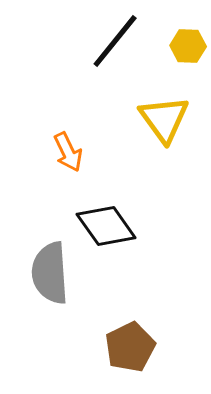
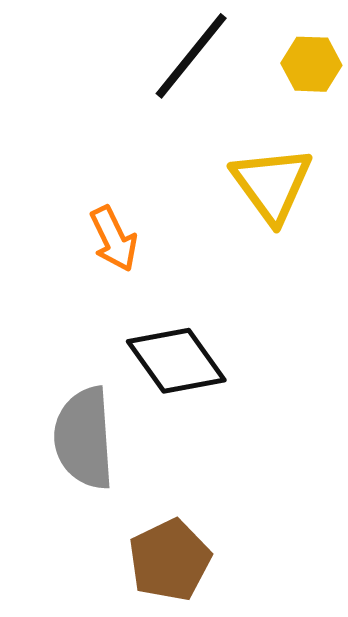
brown pentagon: (130, 347) -> (170, 560), moved

